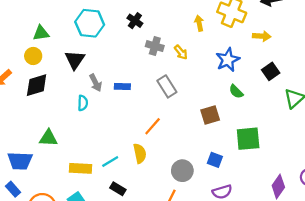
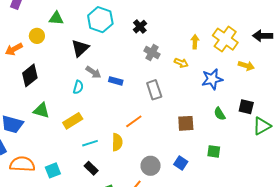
yellow arrow: (181, 52) -> (181, 63), moved, turned -40
yellow circle: (33, 56) -> (37, 36), moved
black square: (271, 71) -> (246, 107), moved, turned 35
gray arrow: (96, 83) -> (93, 72), turned -42
black diamond: (37, 85) -> (30, 75), moved, turned -35
green semicircle: (236, 92) -> (220, 114), moved
green square: (248, 139) -> (214, 151), size x0.6
yellow rectangle: (80, 168) -> (73, 121), moved, turned -48

